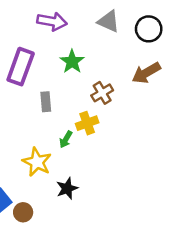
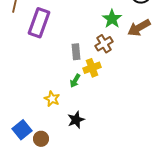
green star: (72, 62) -> (112, 19), moved
gray rectangle: (46, 102) -> (76, 52), moved
yellow star: (37, 162) -> (52, 99), size x0.7

